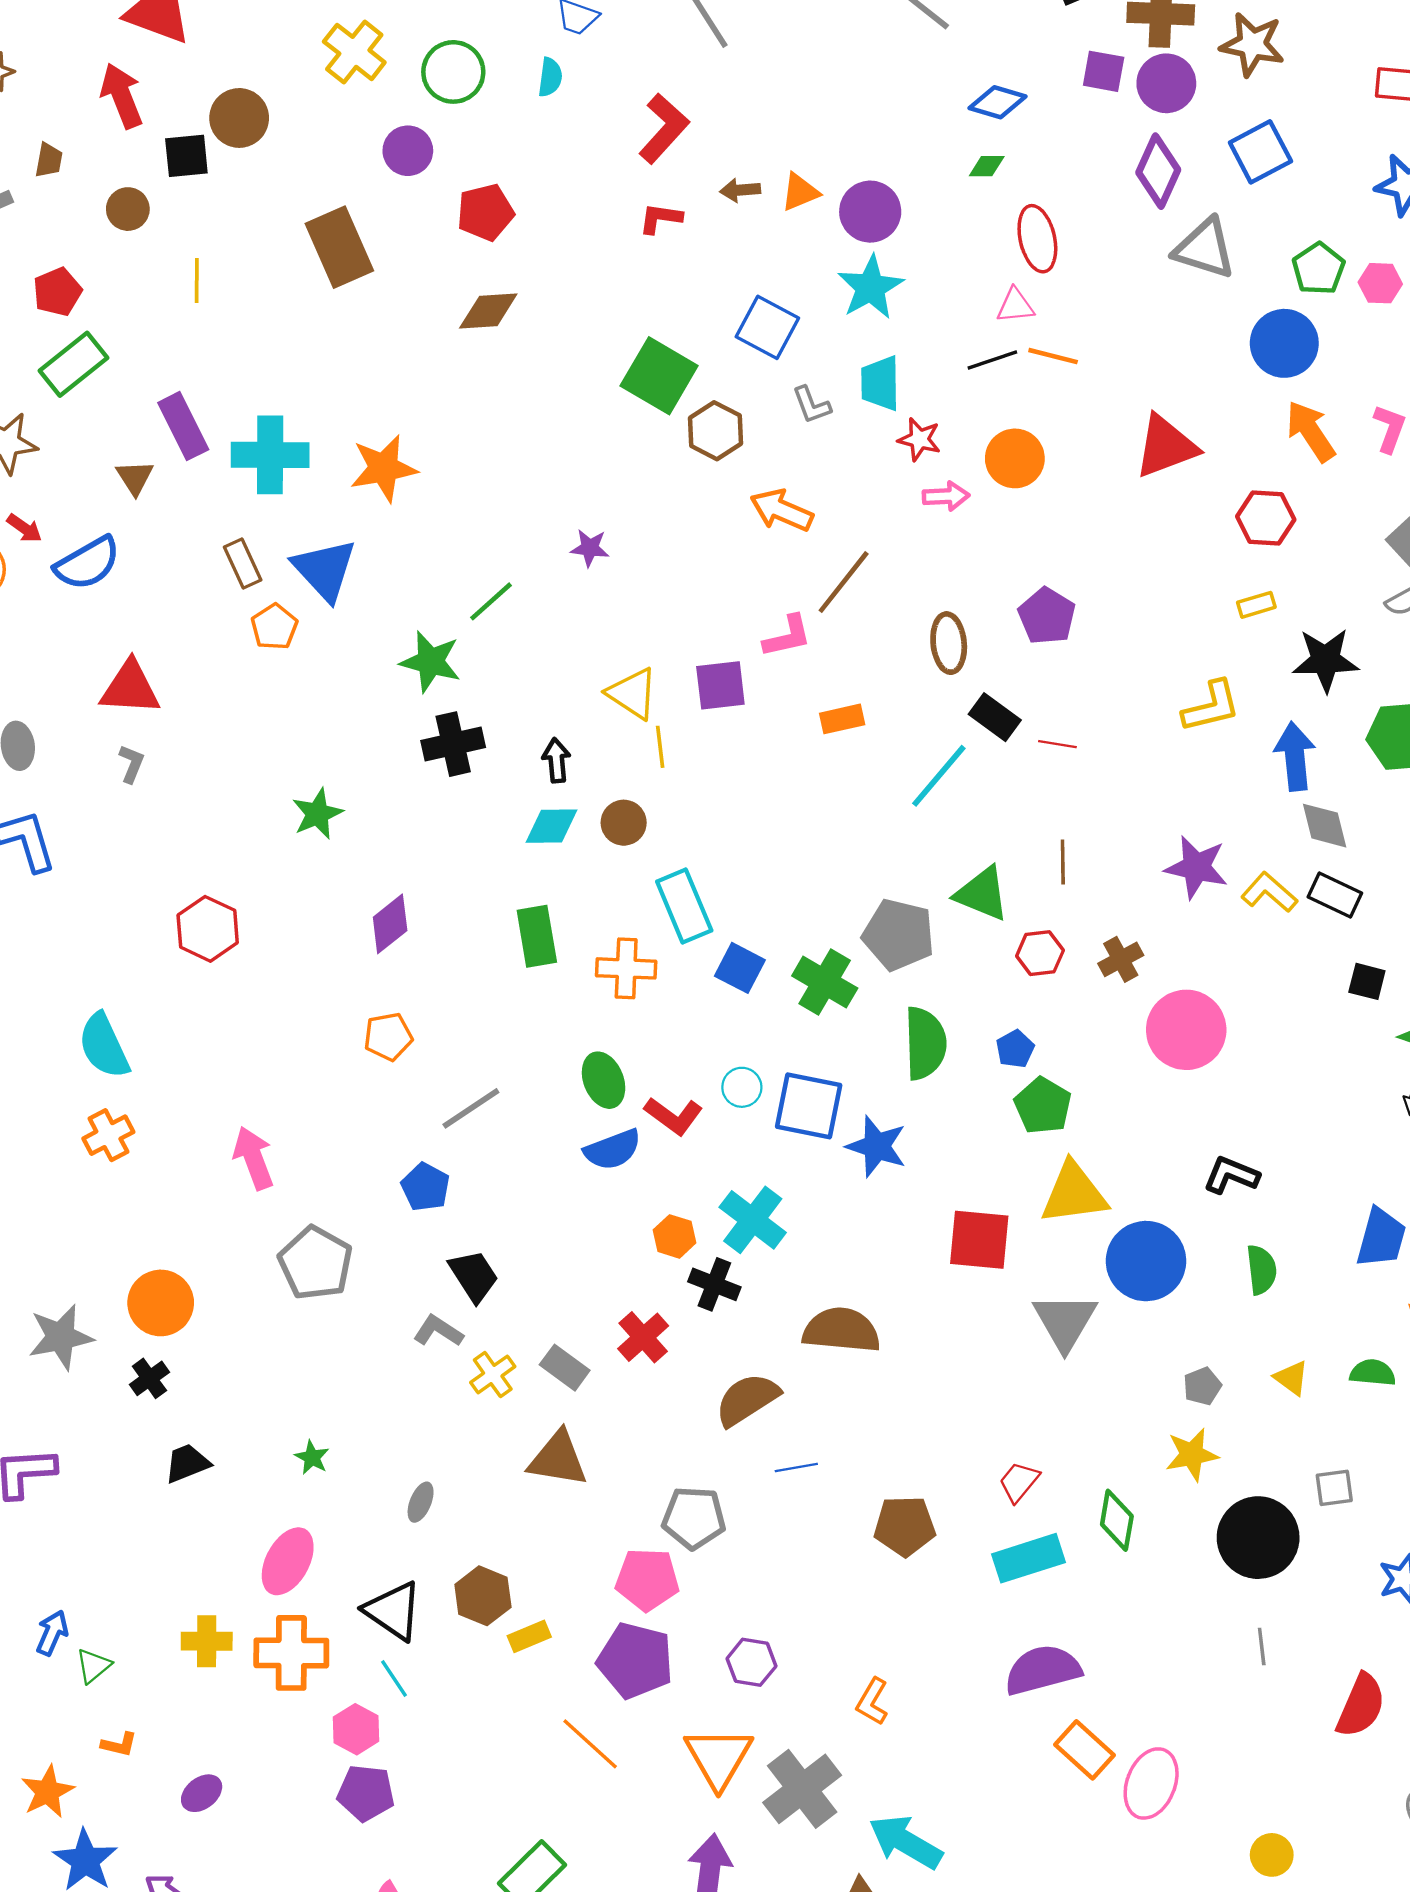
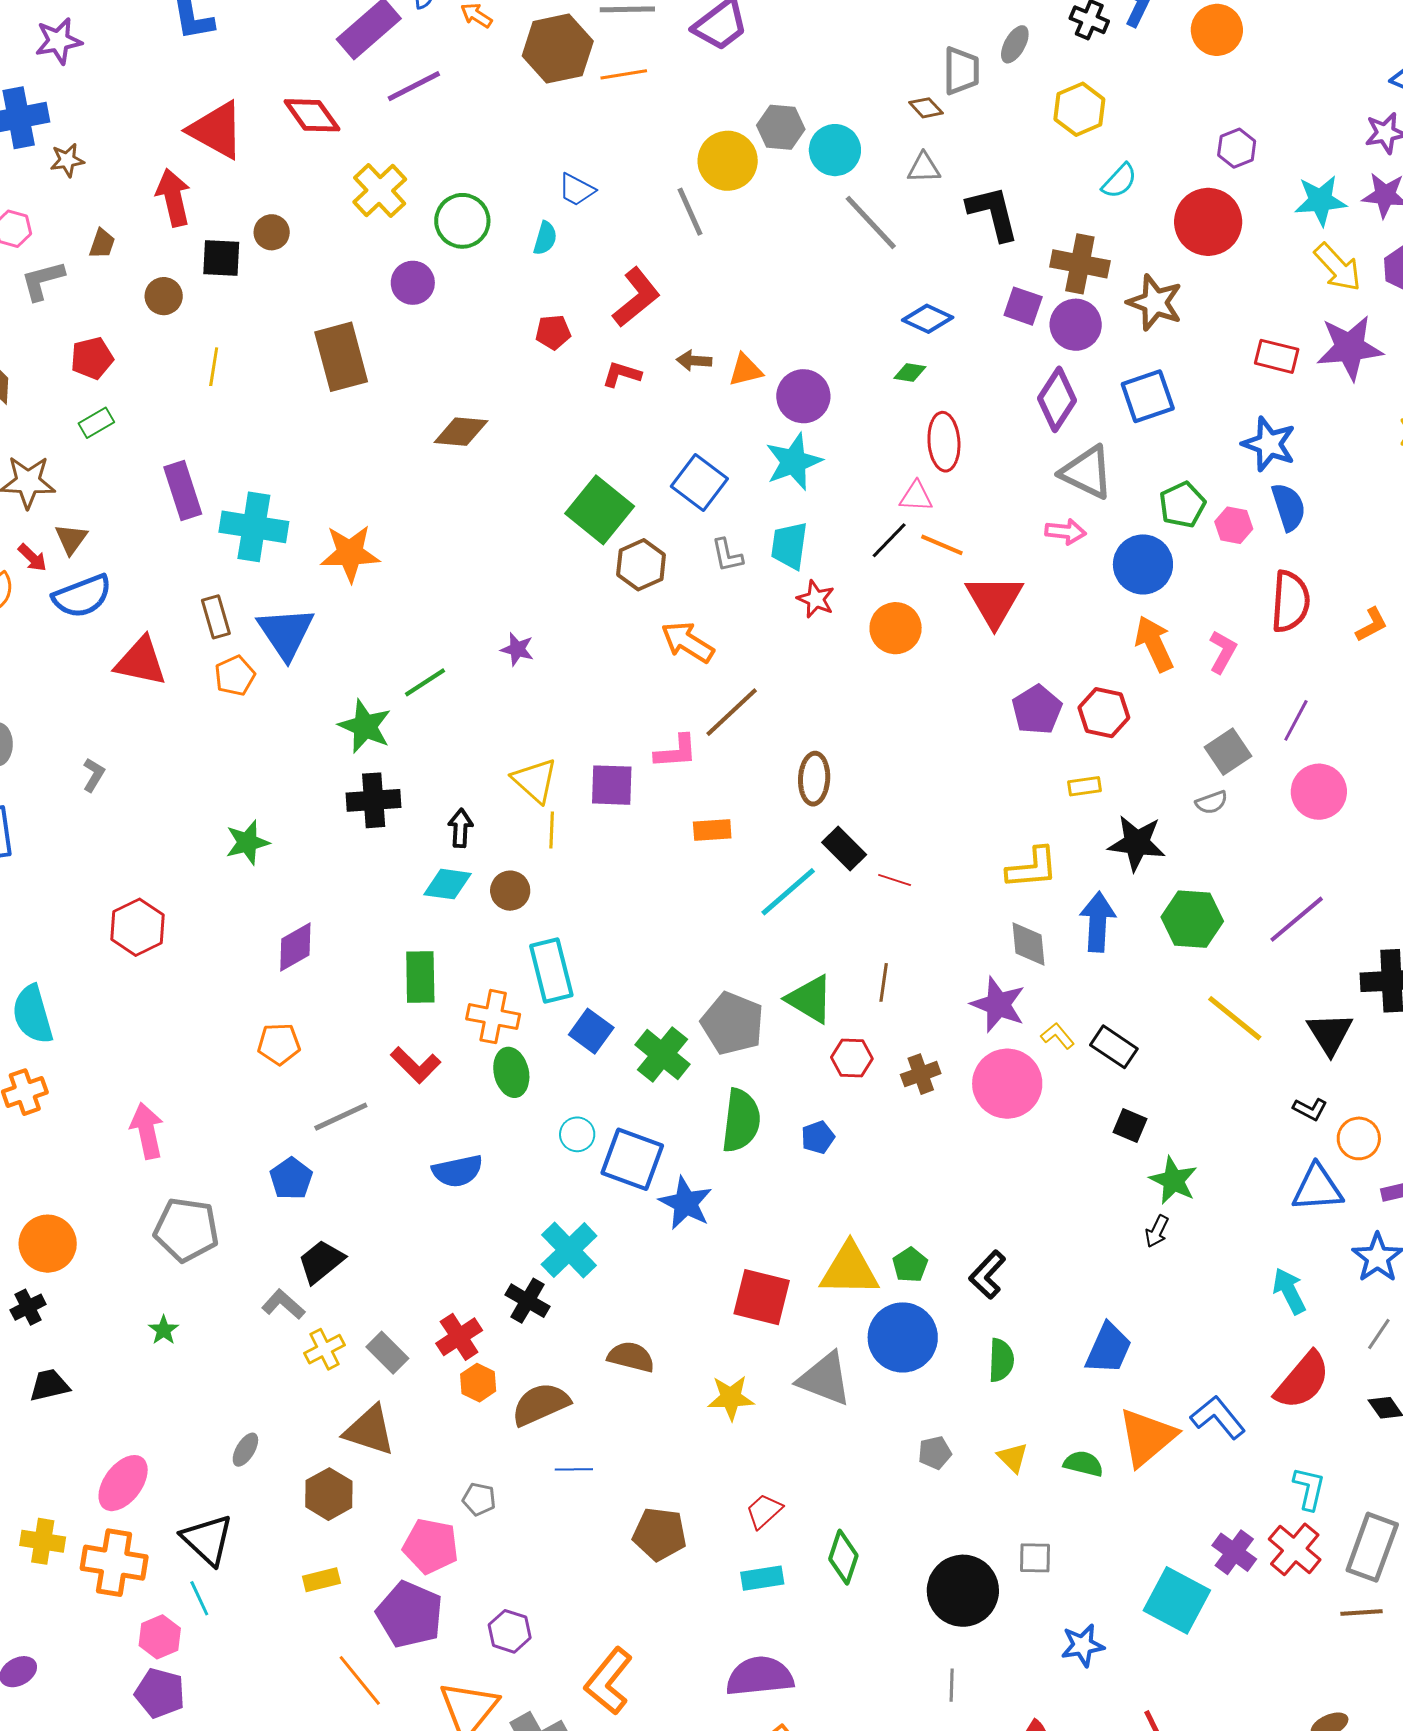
brown circle: (239, 118) -> (272, 232), size x0.7
red pentagon: (485, 212) -> (553, 332), moved, size x0.7
black line: (992, 360) -> (889, 540), turned -36
green rectangle: (74, 364) -> (96, 423), size x0.6
red triangle: (1166, 446) -> (994, 601), moved, turned -48
brown triangle: (135, 477) -> (71, 539), moved
pink arrow: (946, 496) -> (1066, 532), moved
purple pentagon: (1047, 616) -> (1037, 710), moved
red triangle: (130, 688) -> (141, 661), moved
gray diamond: (1325, 826) -> (1028, 944), moved
yellow L-shape: (1269, 892) -> (1058, 1036), size x0.7
pink circle: (1186, 1030) -> (1007, 1084), moved
green ellipse: (604, 1080) -> (511, 1072), moved
green pentagon: (1043, 1106) -> (910, 1265), moved, size x0.7
red L-shape: (674, 1116) -> (416, 1065), moved
black L-shape: (1231, 1175) -> (988, 1275), turned -78
orange hexagon: (675, 1236) -> (478, 1383), moved
gray pentagon: (315, 1263) -> (186, 1230), turned -30
black trapezoid: (474, 1276) -> (321, 1262), turned -105
gray triangle: (1065, 1321) -> (825, 1379), turned -48
brown semicircle: (841, 1330) -> (631, 1357), size x0.7
yellow star: (1192, 1455) -> (731, 1398), moved
green star: (312, 1457) -> (164, 1330), moved
gray pentagon: (694, 1518) -> (479, 1499), size x0.6
cyan rectangle: (1029, 1558) -> (762, 1578), size x0.7
brown hexagon: (483, 1596) -> (329, 1494), moved
orange L-shape: (872, 1702) -> (609, 1681), size x1.6

